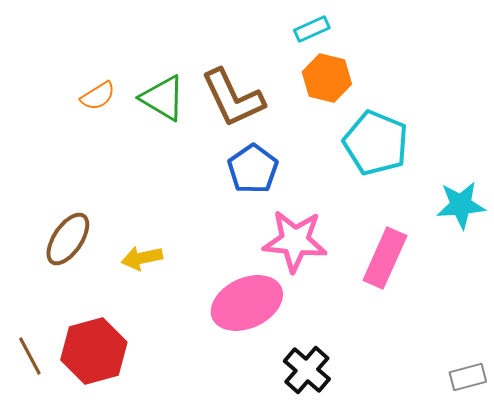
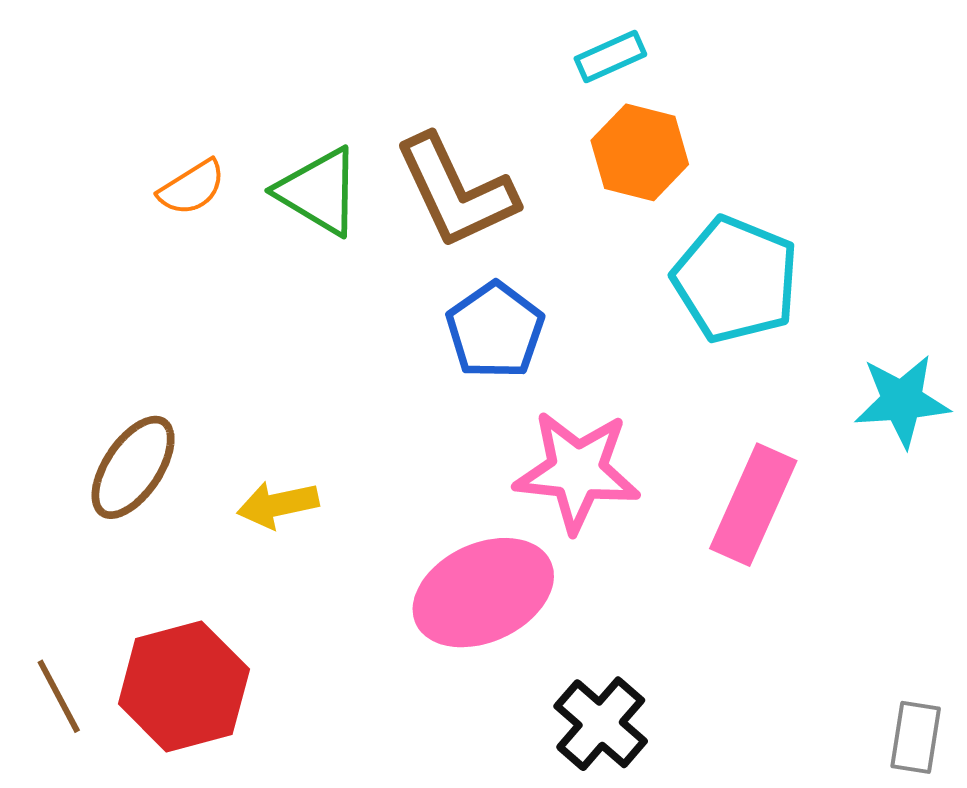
gray rectangle: (468, 377) -> (916, 737), turned -66

